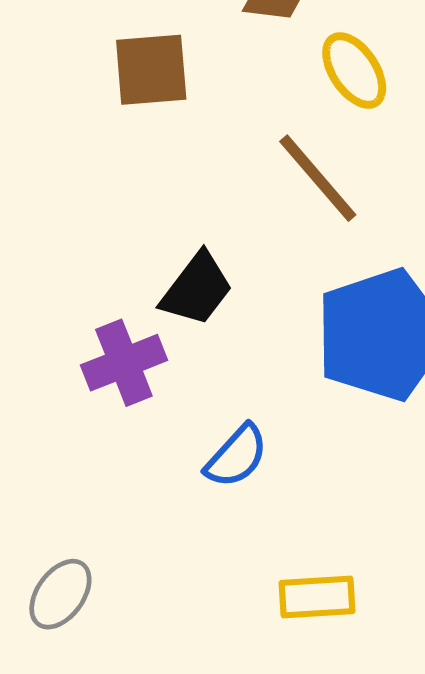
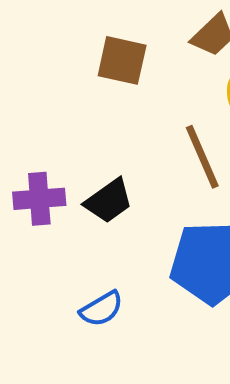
purple cross: (124, 363) -> (39, 199), moved

